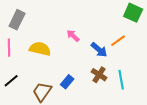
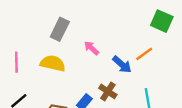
gray rectangle: (17, 20) -> (60, 29), moved
brown cross: (99, 75) -> (108, 91), moved

